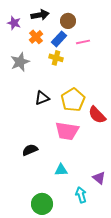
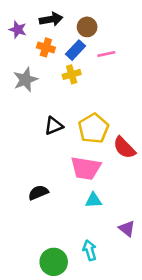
orange cross: (36, 37) -> (46, 47), turned -32
yellow cross: (56, 58) -> (72, 74), turned -32
cyan triangle: (61, 170) -> (93, 200), moved
cyan arrow: (81, 195) -> (90, 250), moved

